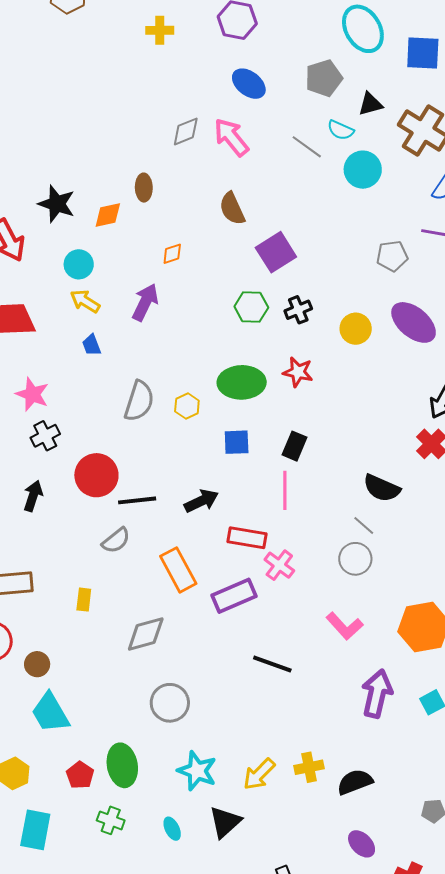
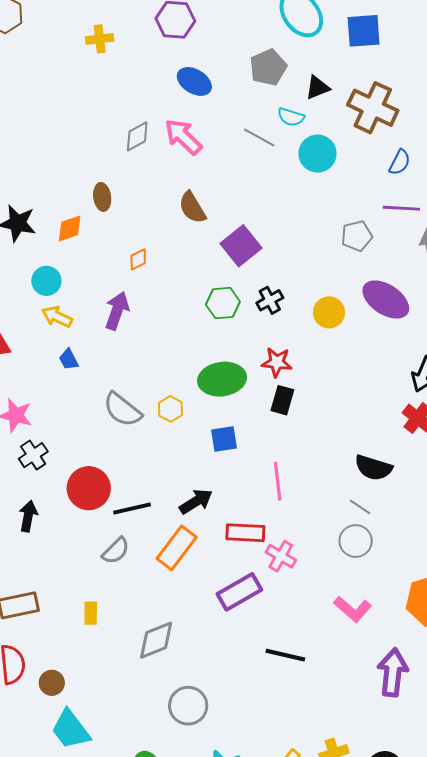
gray semicircle: (139, 401) -> (122, 410), turned 117
black rectangle: (294, 446) -> (282, 400), moved
orange rectangle: (178, 570) -> (177, 548), moved, turned 72

